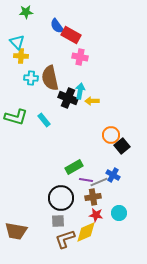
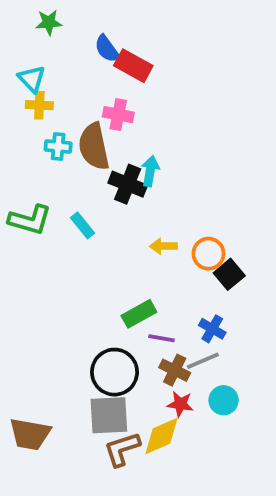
pink cross: (80, 57) -> (118, 115), moved
yellow arrow: (92, 101) -> (163, 246), moved
gray line: (99, 182) -> (203, 361), moved
brown cross: (93, 197) -> (175, 370), turned 35
gray square: (58, 221) -> (109, 415), size x1.6

